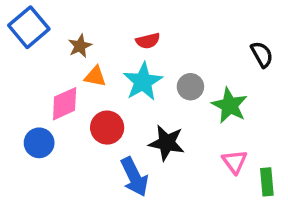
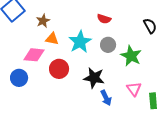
red semicircle: (148, 41) -> (104, 19), moved, turned 32
pink diamond: (65, 104) -> (34, 55), turned 30
blue arrow: (134, 177) -> (106, 98), moved, size x0.7

